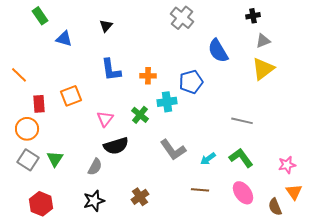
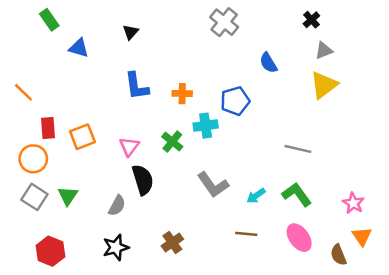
black cross: (253, 16) -> (311, 20), turned -32
blue semicircle: (218, 51) -> (268, 63), size x0.7
orange square: (71, 96) -> (82, 137), moved
black semicircle: (116, 146) -> (143, 180), turned -90
pink star: (287, 165) -> (353, 203), turned -30

